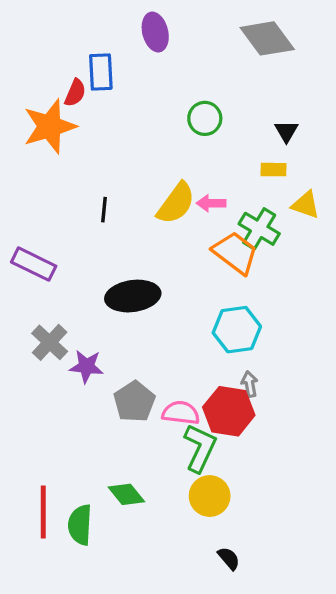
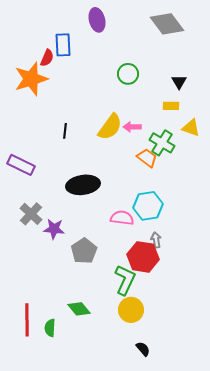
orange trapezoid: (235, 253) -> (147, 158), size x0.7
pink semicircle: (181, 413) -> (122, 218), moved
green semicircle: (80, 525) -> (50, 328), size x0.7

